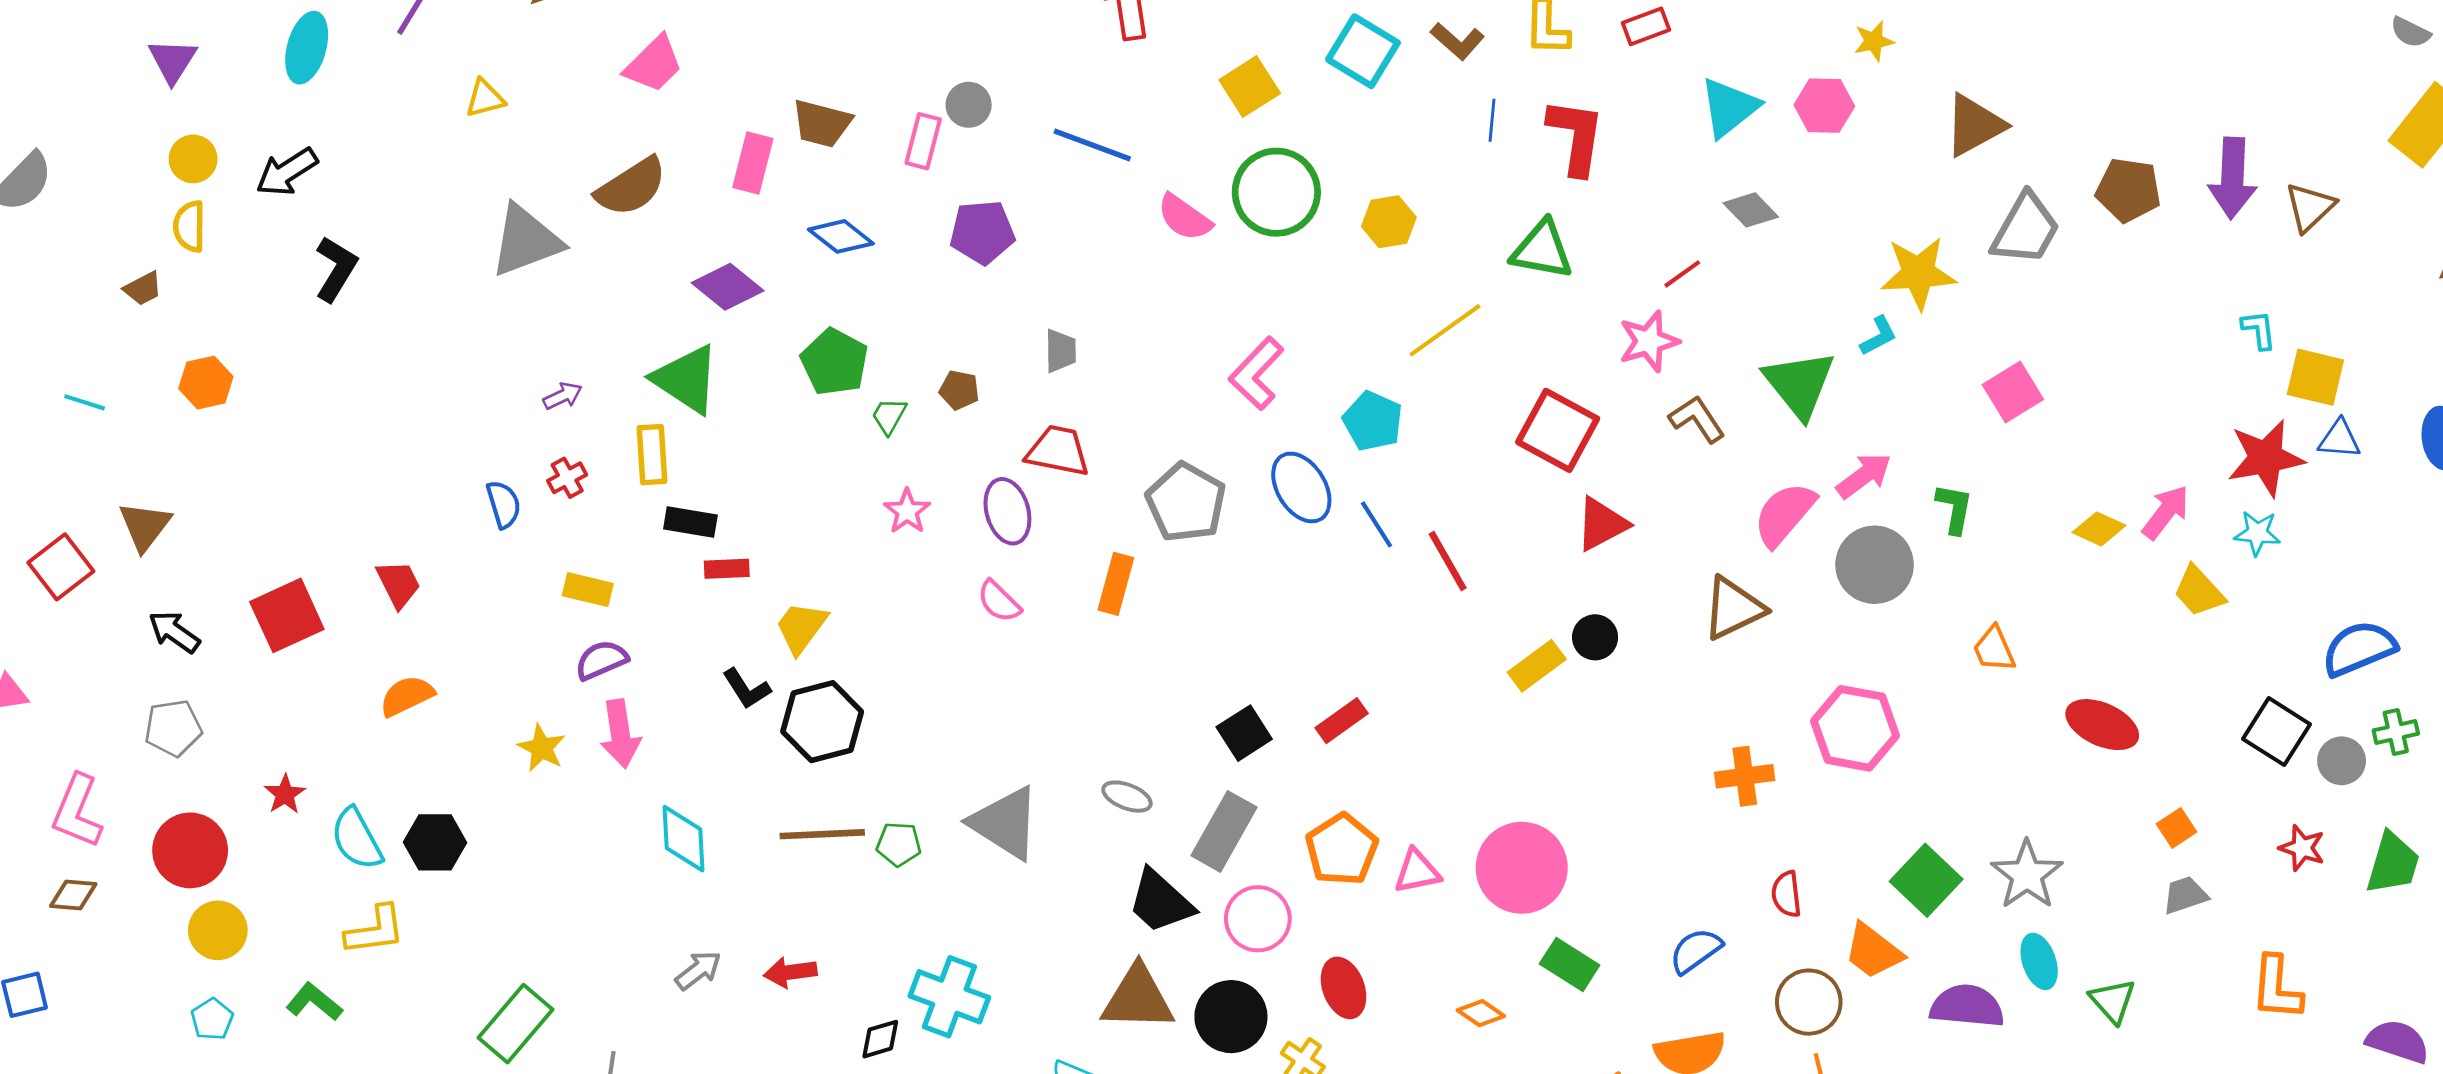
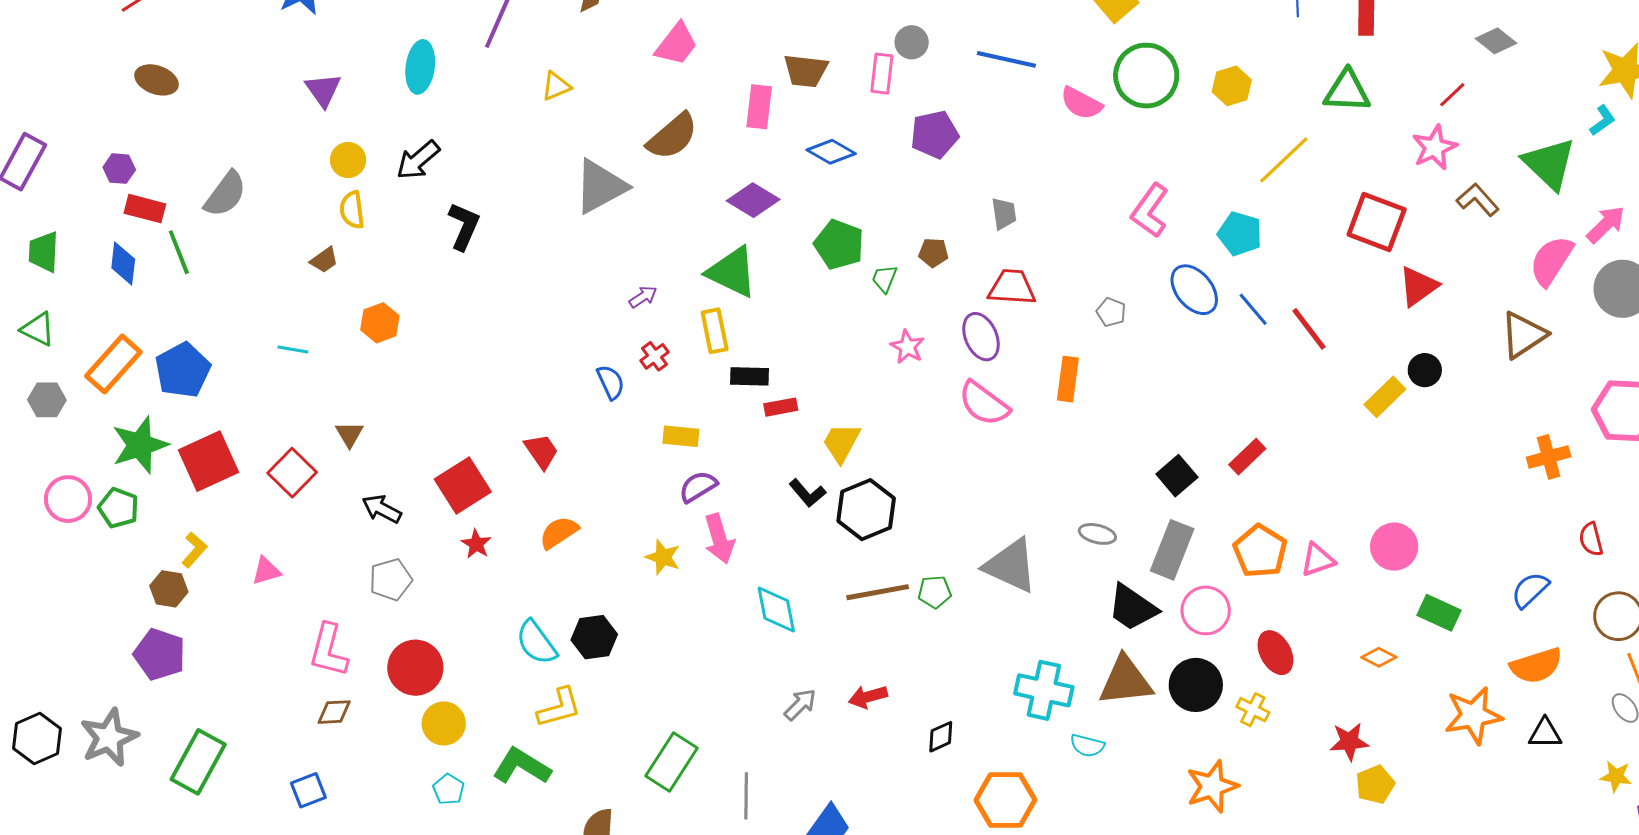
gray pentagon: (1186, 502) -> (1111, 312), size x0.5
brown triangle: (145, 526) -> (350, 434), size x0.7
pink semicircle: (999, 601) -> (984, 404), size x1.5
red star: (285, 794) -> (476, 544), moved
pink circle: (1522, 868) -> (1394, 547), size x0.7
cyan cross: (949, 997) -> (1044, 690), moved
green L-shape: (314, 1002) -> (522, 766), size x1.4

